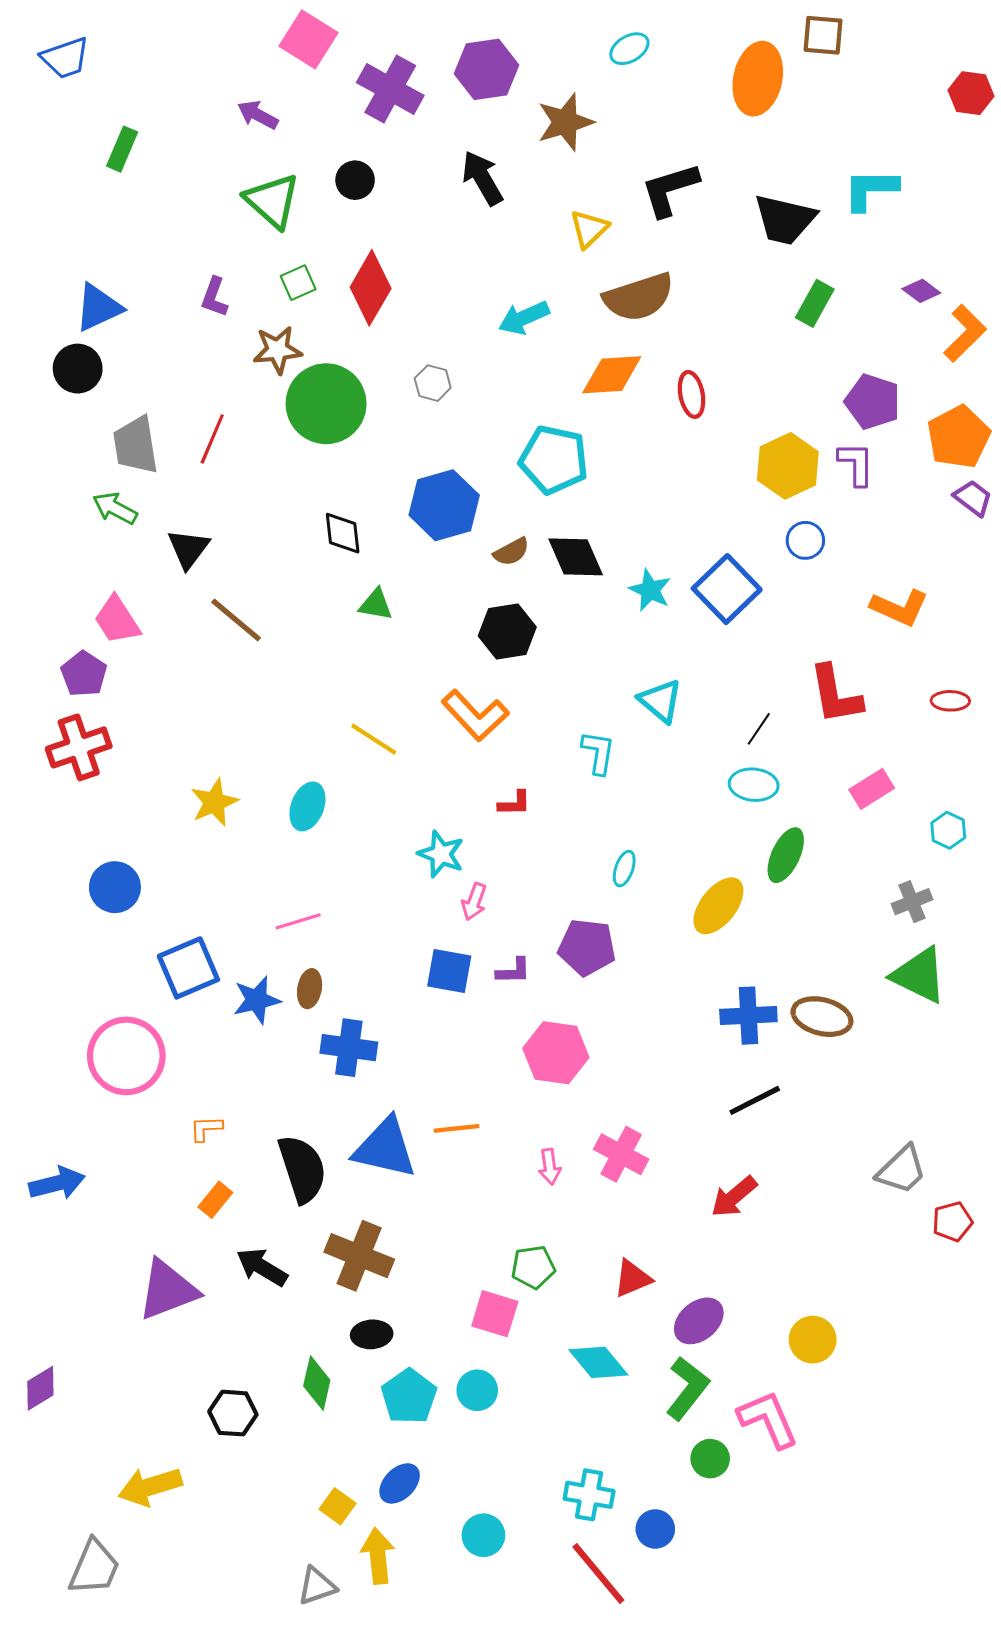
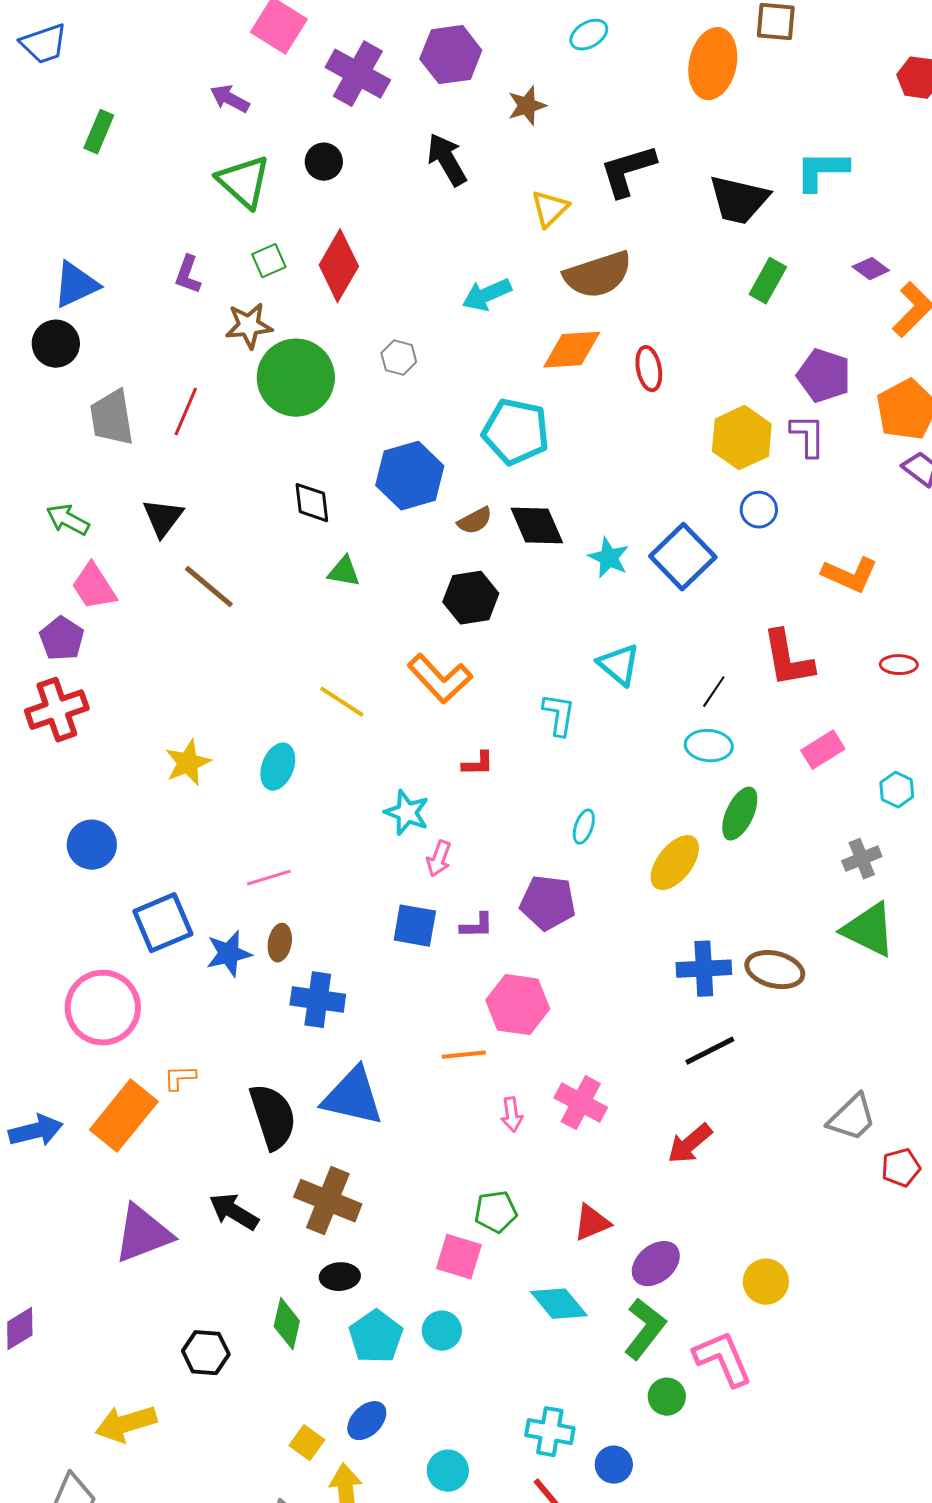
brown star: (565, 122) -> (527, 106), size x0.7
green arrow: (115, 508) -> (68, 520), moved
orange line: (457, 1128) -> (464, 1055), moved
orange rectangle: (215, 1200) -> (124, 1116), moved, size x2.0

